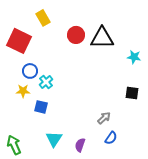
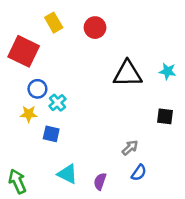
red circle: (76, 35) -> (95, 28), moved
black triangle: (102, 38) -> (128, 74), moved
cyan triangle: (54, 139) -> (67, 174), turned -36

